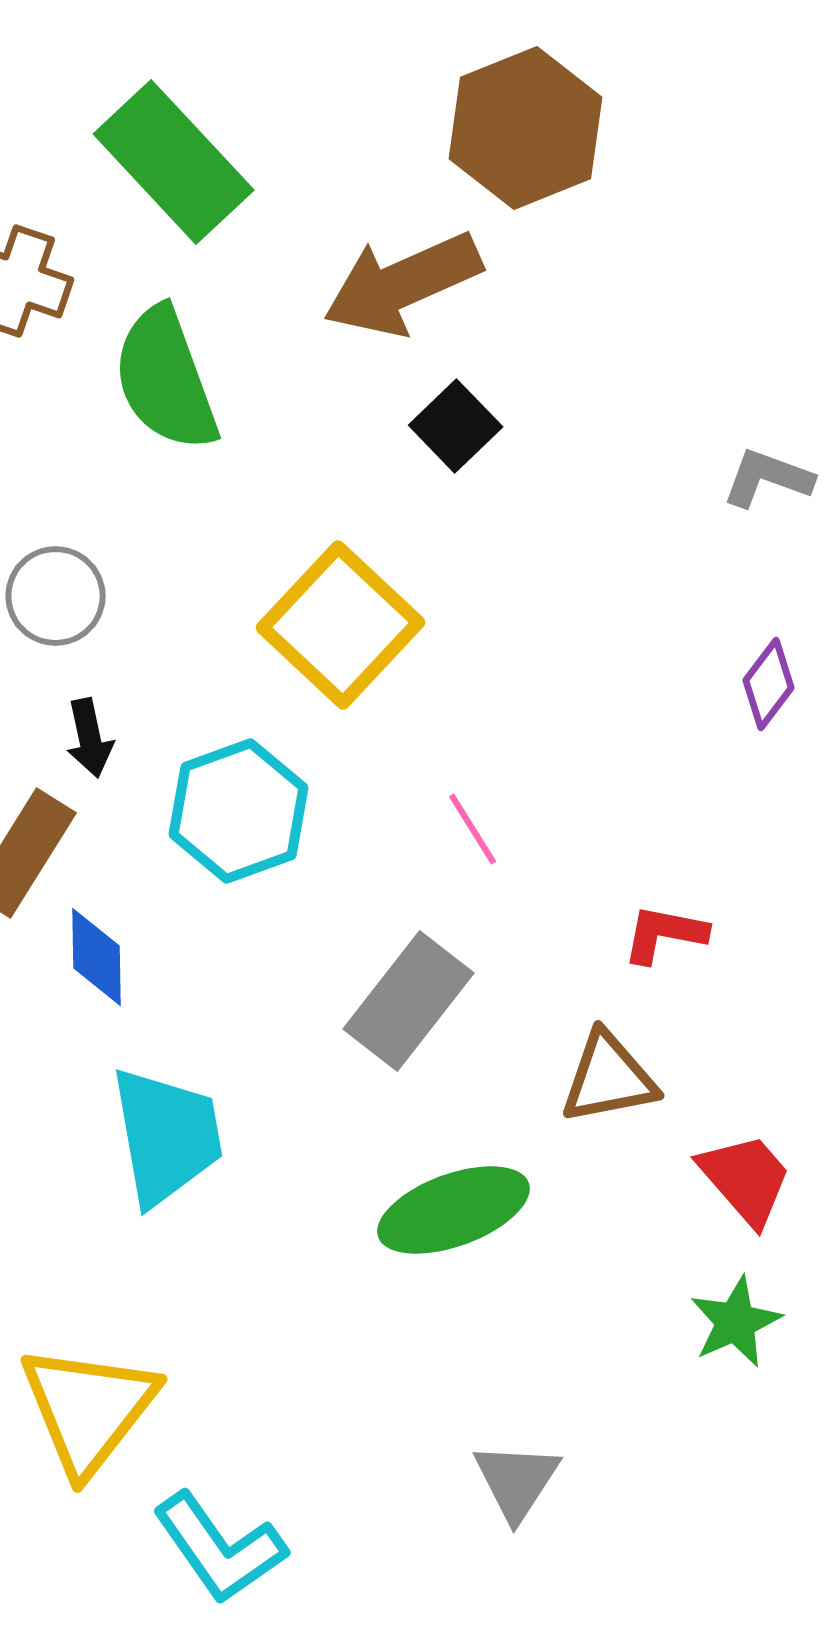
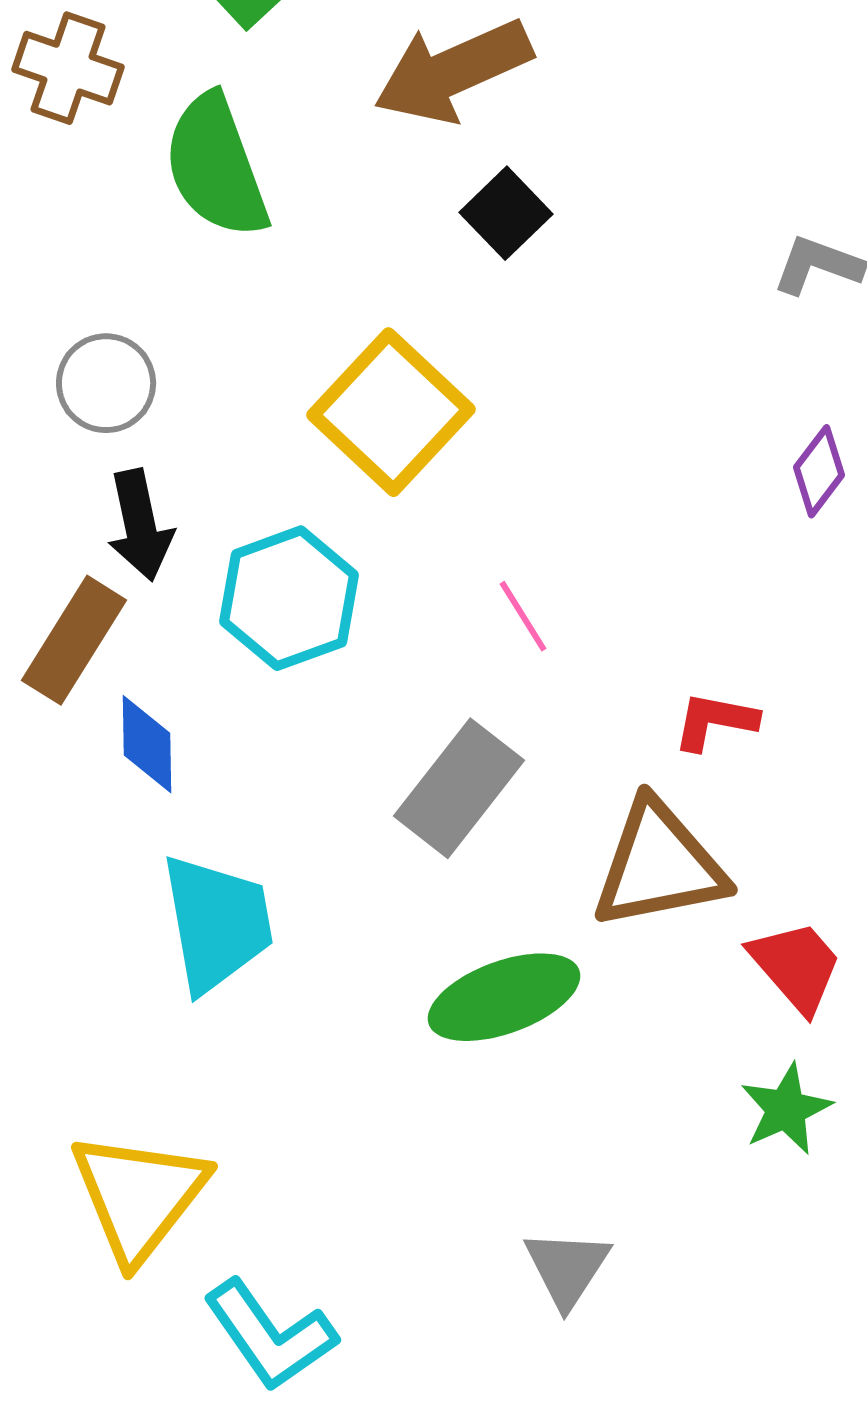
black arrow: (90, 738) -> (140, 525), size x1.4
brown triangle: (609, 1078) -> (659, 865), size x1.4

